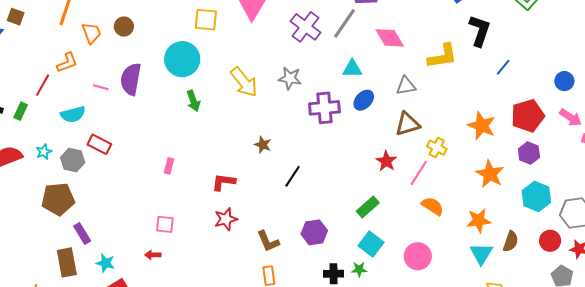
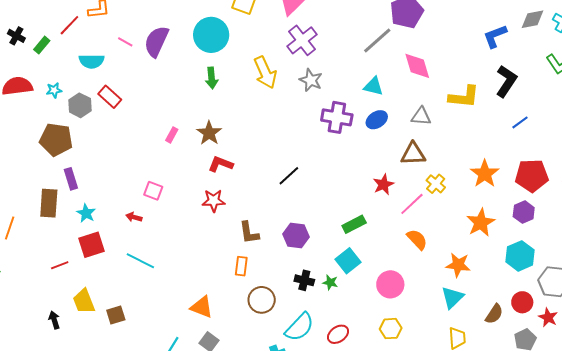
purple cross: (306, 27) -> (302, 40), moved
brown star: (263, 145) -> (209, 133), moved, size x1.4
brown semicircle: (511, 241) -> (494, 314), moved

